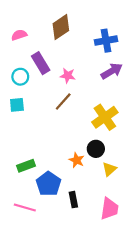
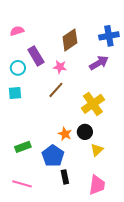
brown diamond: (61, 27) -> (70, 40), moved
blue cross: (106, 41) -> (109, 36), moved
orange star: (77, 160) -> (65, 134), moved
blue pentagon: (48, 184) -> (53, 156), moved

